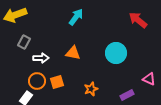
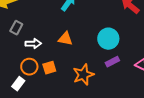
orange star: (91, 89) -> (83, 75), size x1.5
purple rectangle: (127, 95) -> (112, 62), moved

